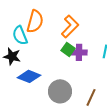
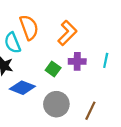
orange semicircle: (35, 21) -> (29, 27), turned -35
green square: (68, 49) -> (53, 69), moved

